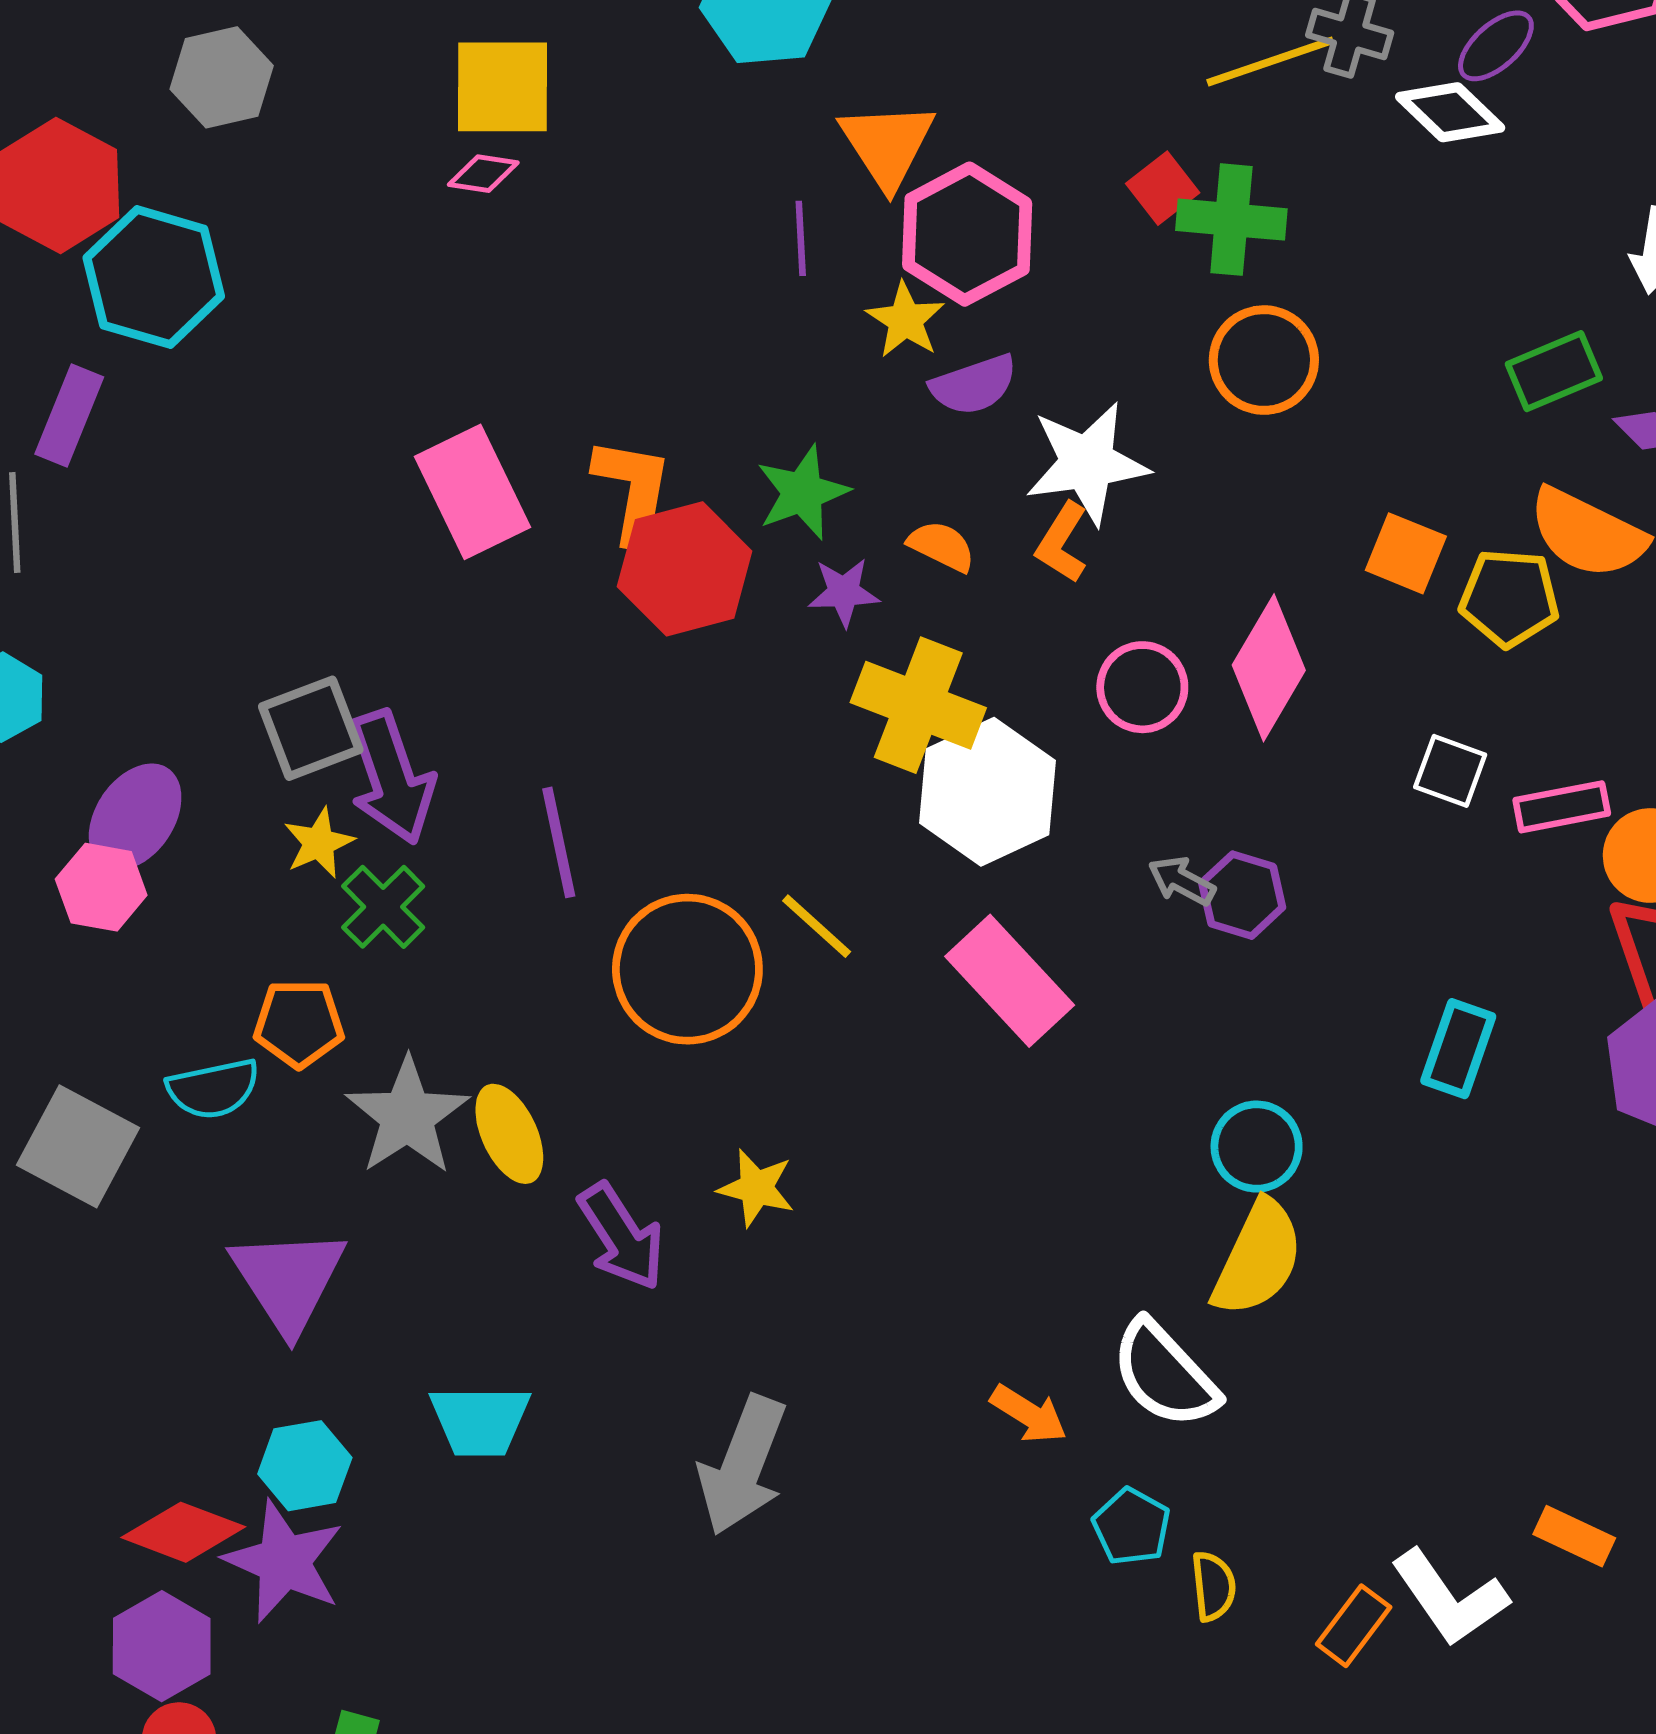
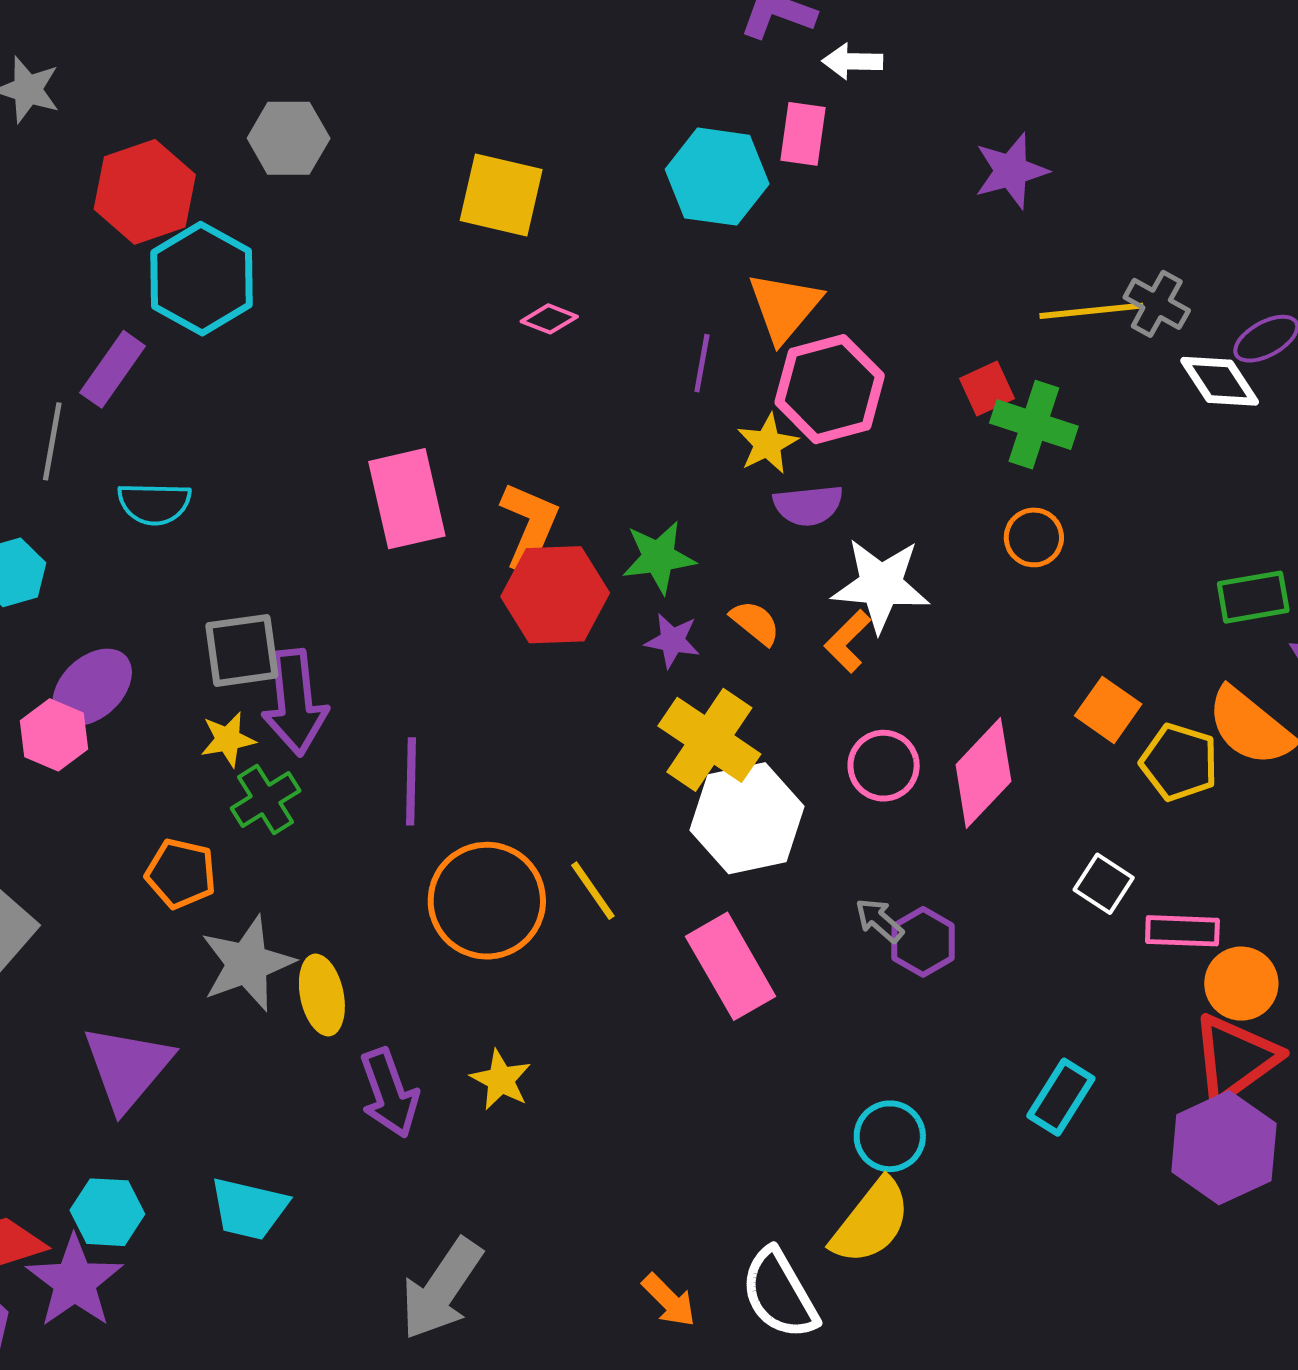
pink diamond: (483, 174) -> (549, 319), moved
orange circle: (1264, 360) -> (1034, 537), size x0.7
cyan semicircle: (213, 1089) -> (154, 504), moved

